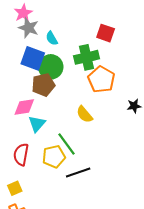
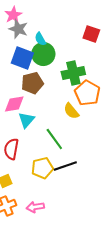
green cross: (87, 57) -> (73, 73), moved
green circle: (51, 67) -> (43, 54), moved
orange pentagon: (101, 80) -> (87, 93), moved
yellow pentagon: (54, 157) -> (42, 168), moved

